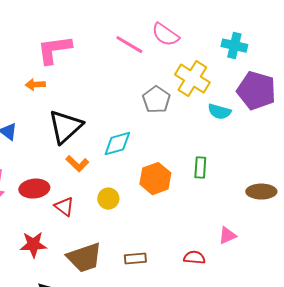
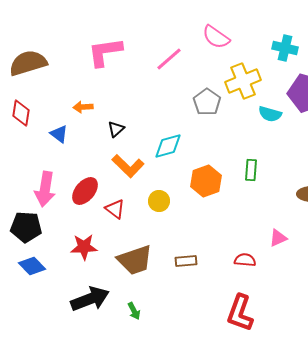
pink line: (129, 45) -> (169, 59), moved, turned -72
yellow cross: (192, 79) -> (243, 81), turned 36
orange arrow: (35, 85) -> (83, 107), moved
black triangle: (65, 127) -> (116, 129), size x0.5
orange L-shape: (77, 164) -> (128, 166), size x1.4
red ellipse: (34, 189) -> (85, 191), turned -44

